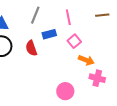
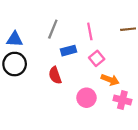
red semicircle: (31, 48) -> (55, 75), moved
pink circle: (65, 91) -> (86, 98), moved

